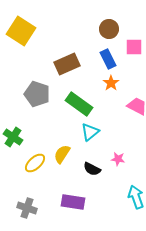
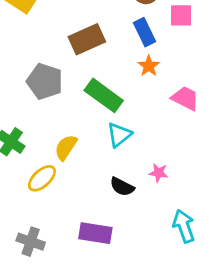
yellow semicircle: (62, 154) -> (66, 147), moved

